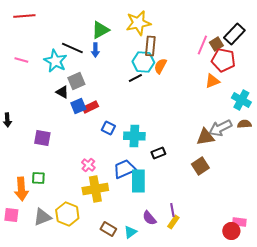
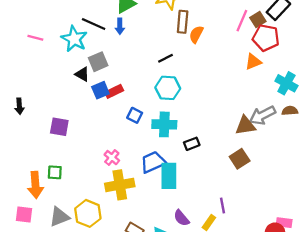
cyan hexagon: (143, 62) -> (168, 88), moved
orange semicircle: (160, 66) -> (196, 34), moved
purple line: (172, 210) -> (222, 205), moved

